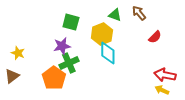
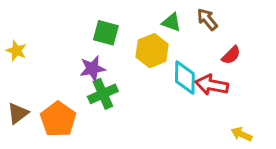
yellow star: (18, 53) -> (16, 51), moved
cyan diamond: (108, 53) -> (185, 77), moved
red arrow: (165, 75) -> (212, 85), moved
orange pentagon: (54, 78) -> (58, 119), moved

